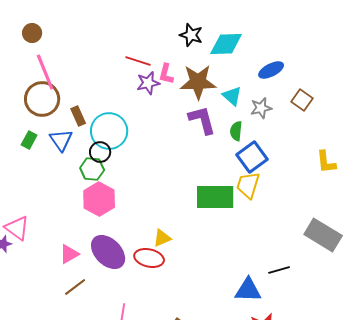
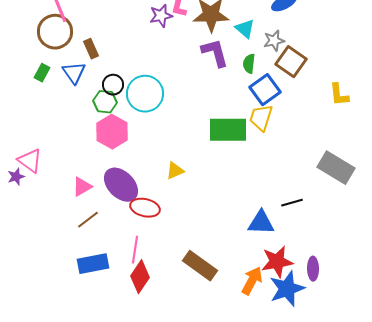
brown square: (302, 100) -> (291, 62), moved, size x1.4
cyan circle: (109, 131) -> (145, 94), moved
red ellipse: (149, 258) -> (145, 208), moved

